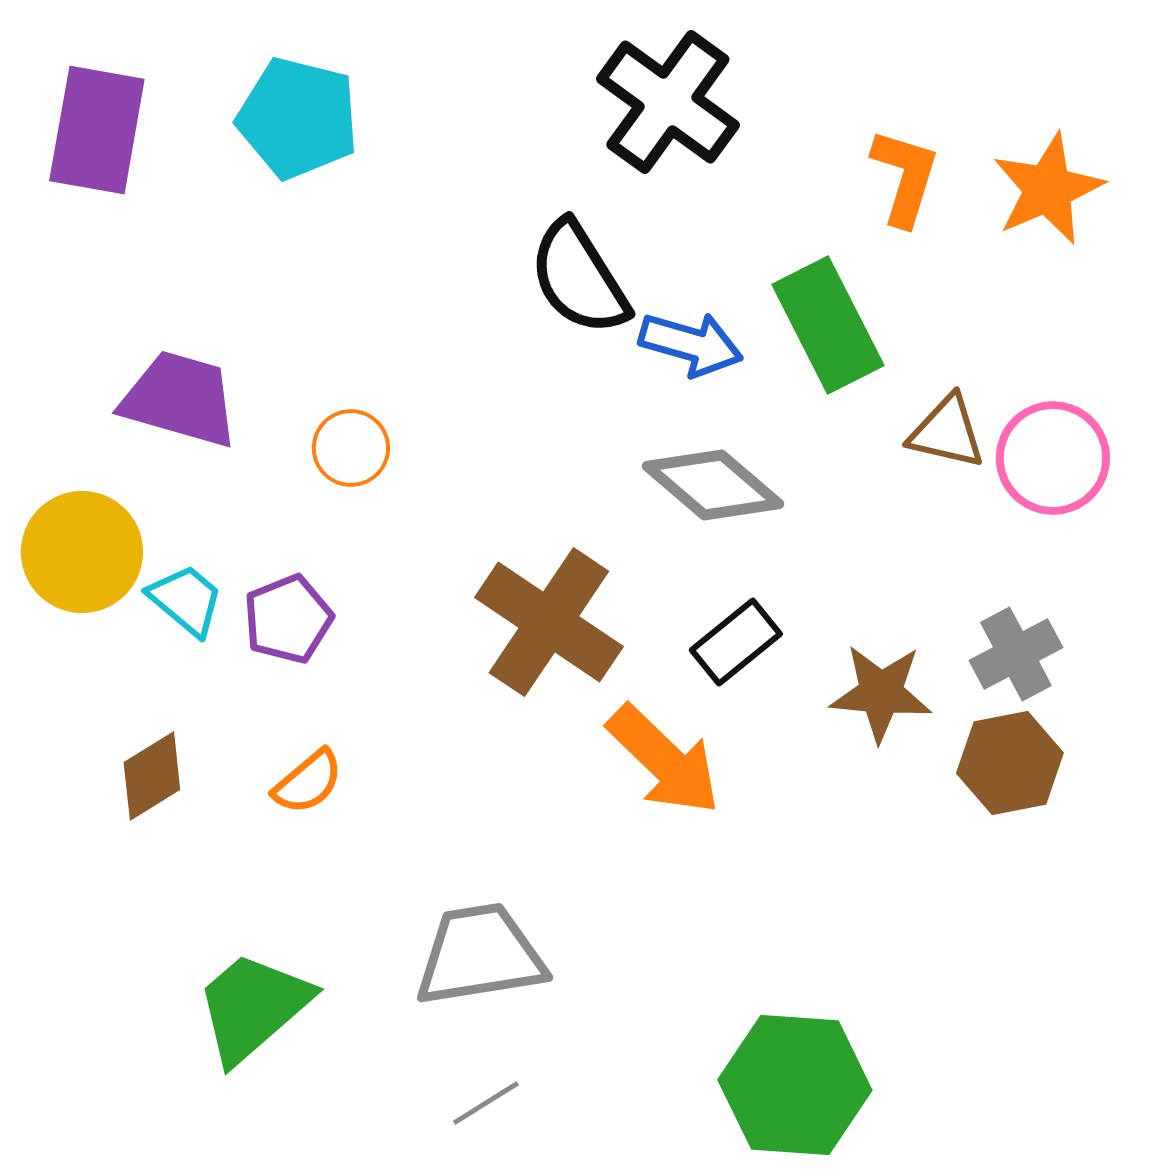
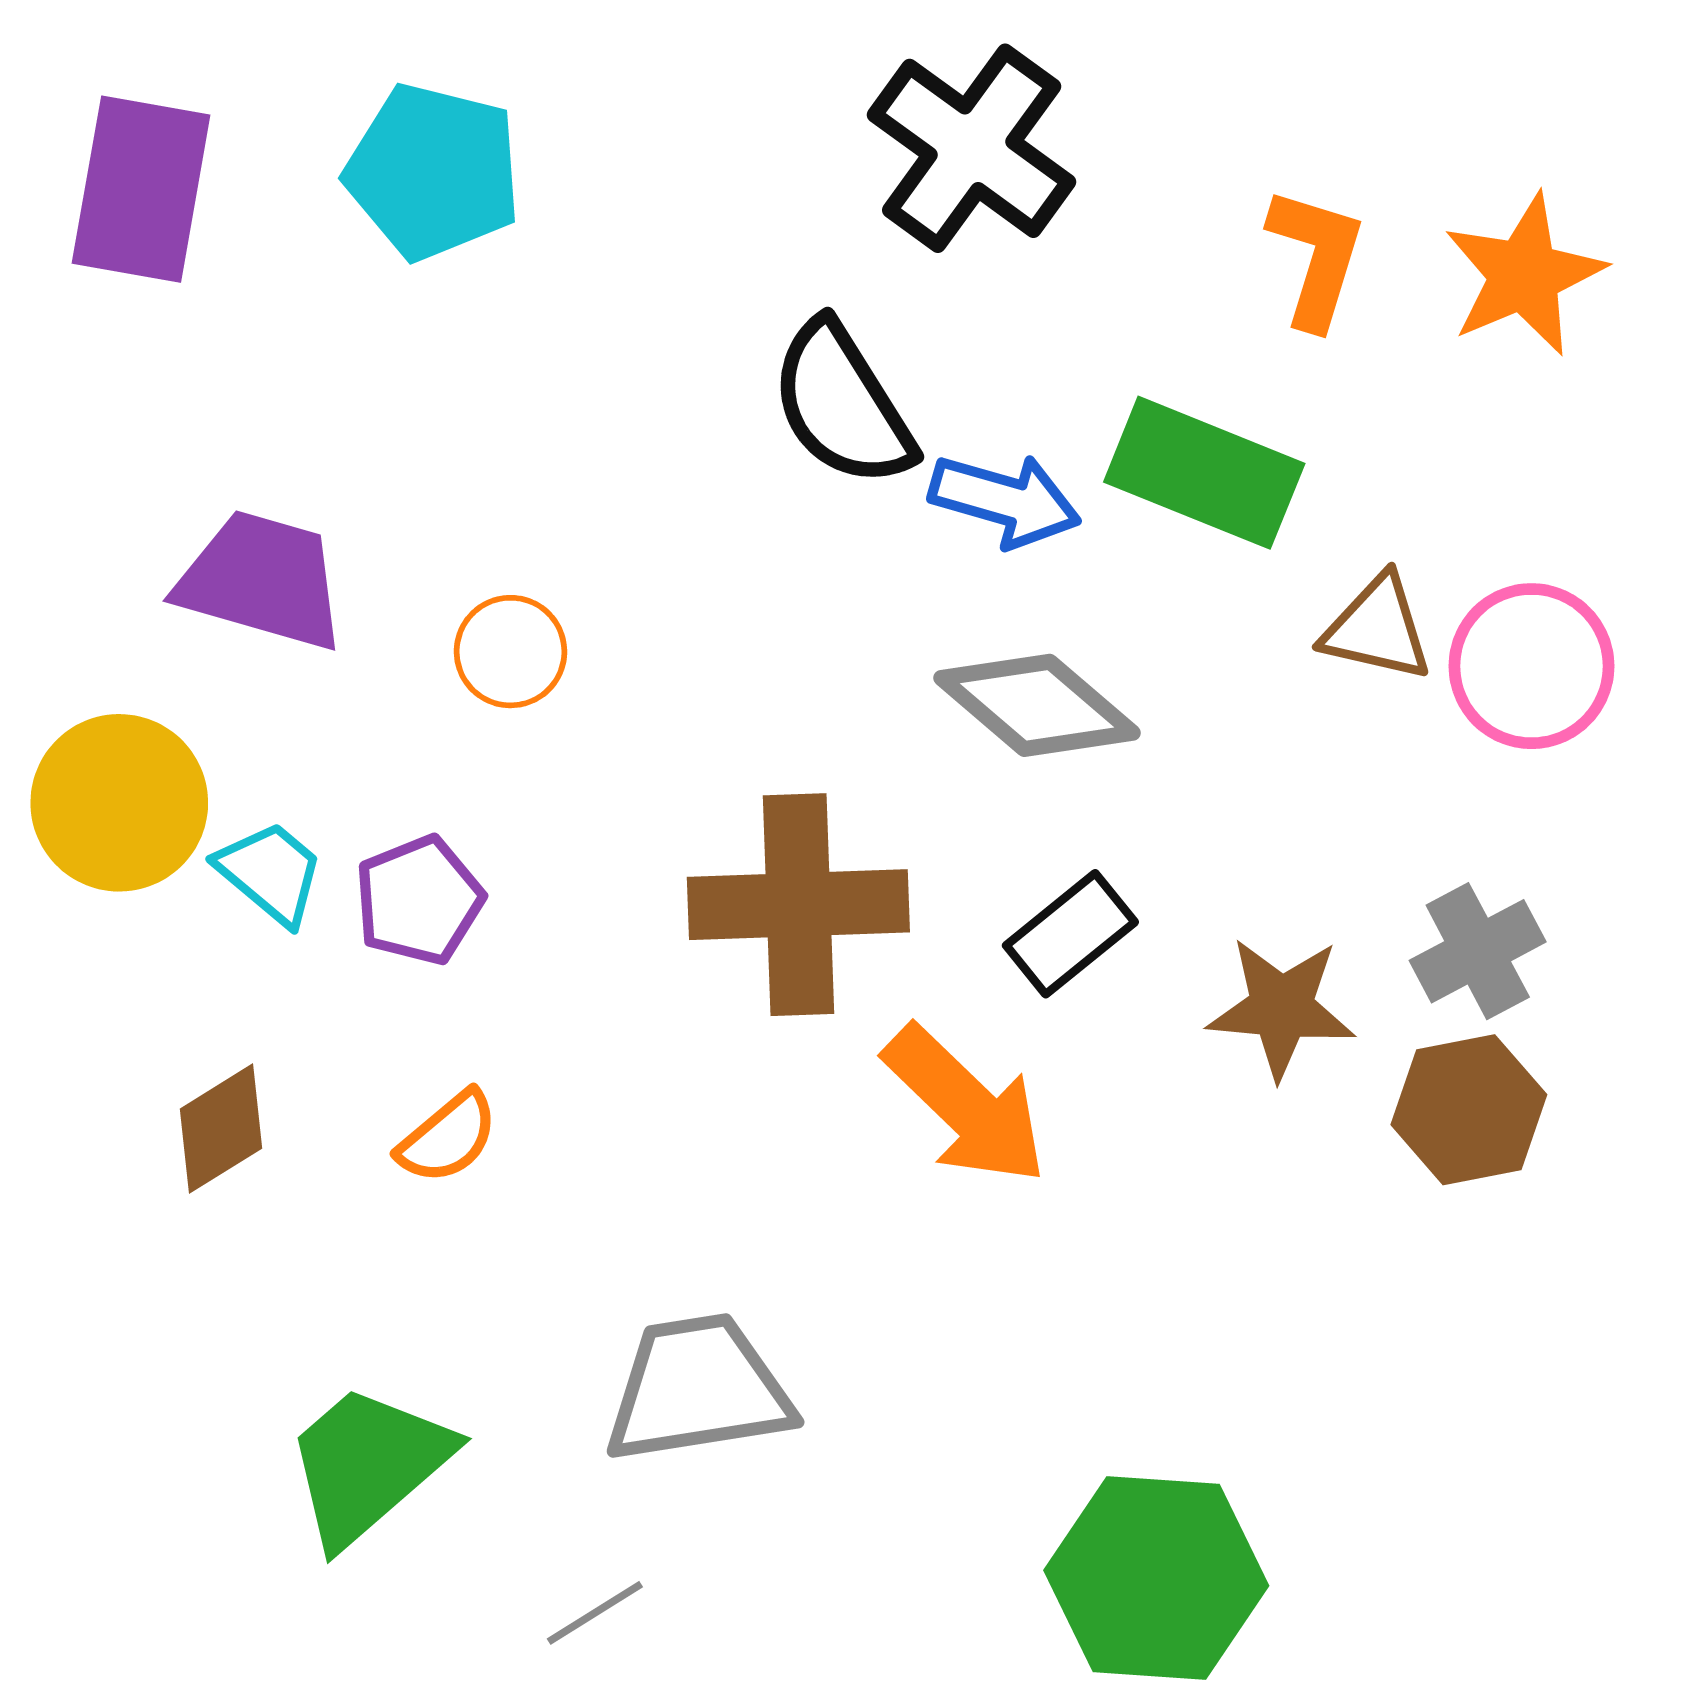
green rectangle: (828, 325) -> (1204, 473), turned -41
brown cross: (549, 622) -> (798, 905), turned -36
gray line: (486, 1103) -> (595, 1613), moved

